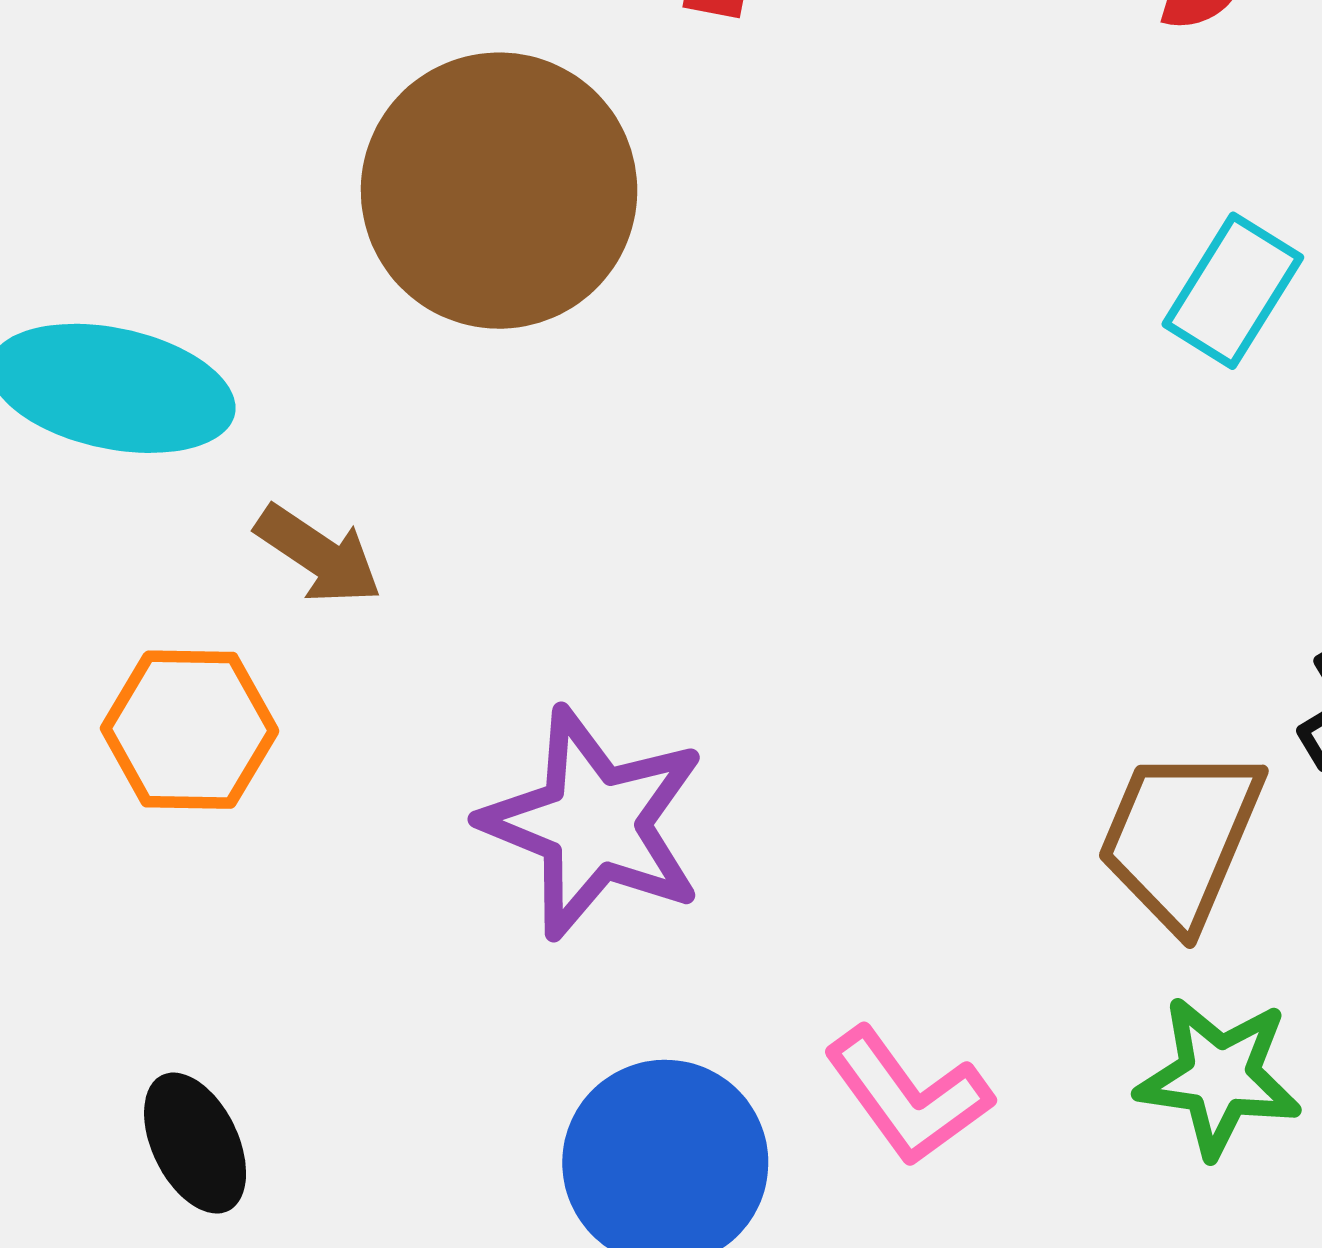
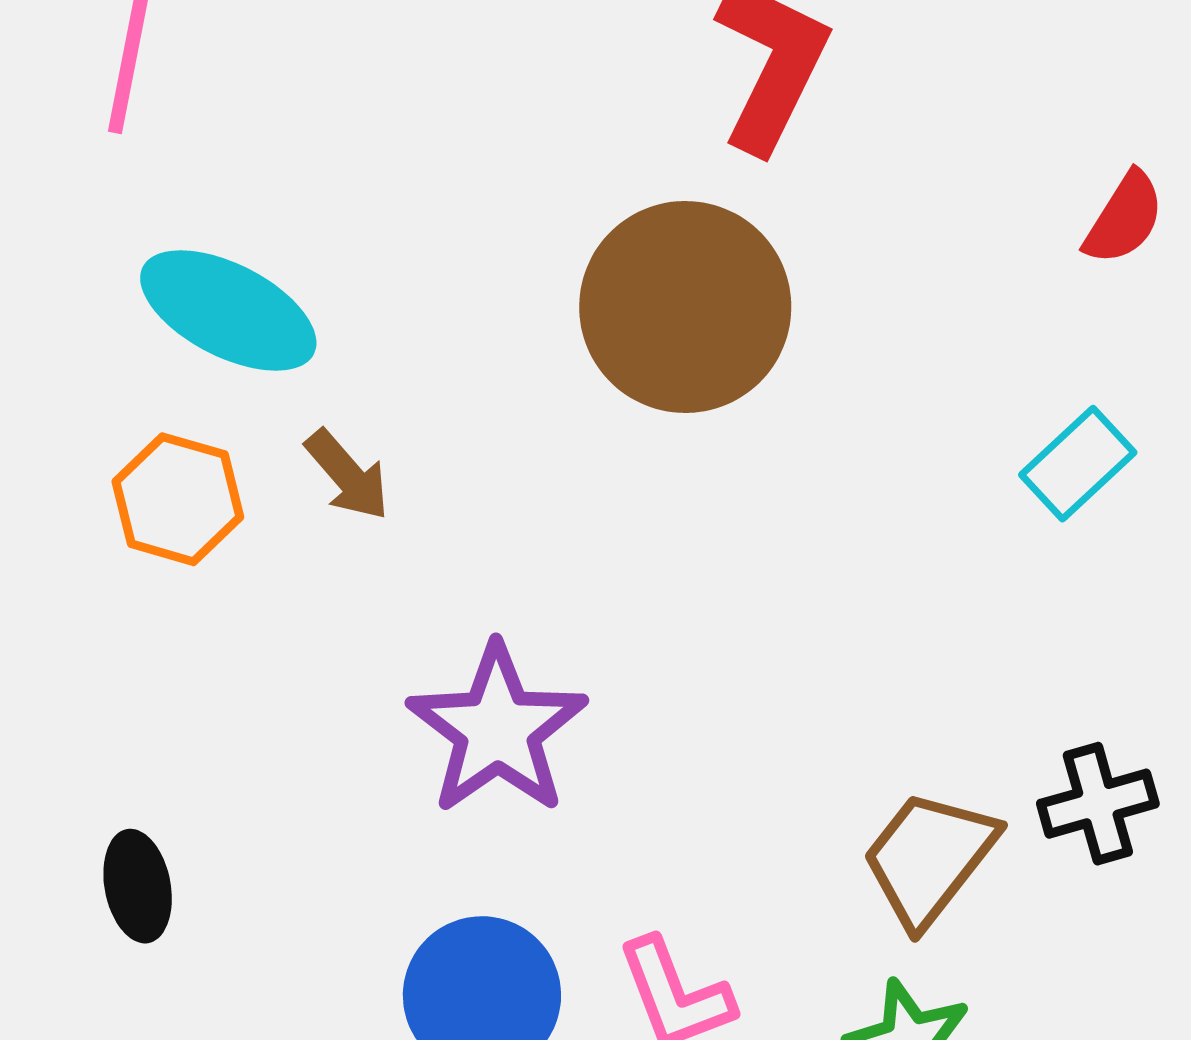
brown circle: (499, 191) -> (685, 307), moved
orange hexagon: (190, 730) -> (178, 499), moved

